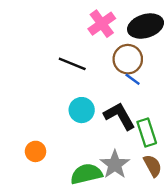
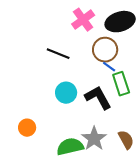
green rectangle: (147, 133) -> (121, 84), moved

